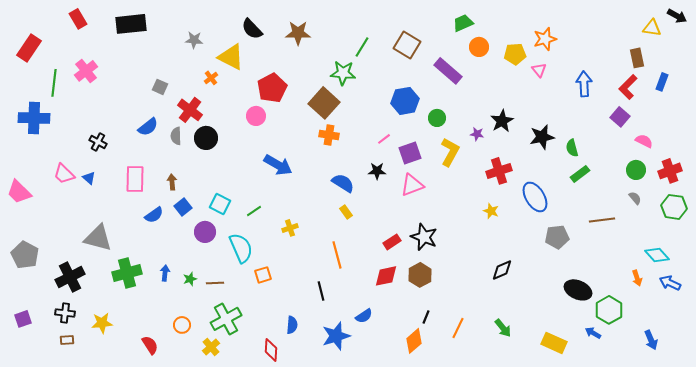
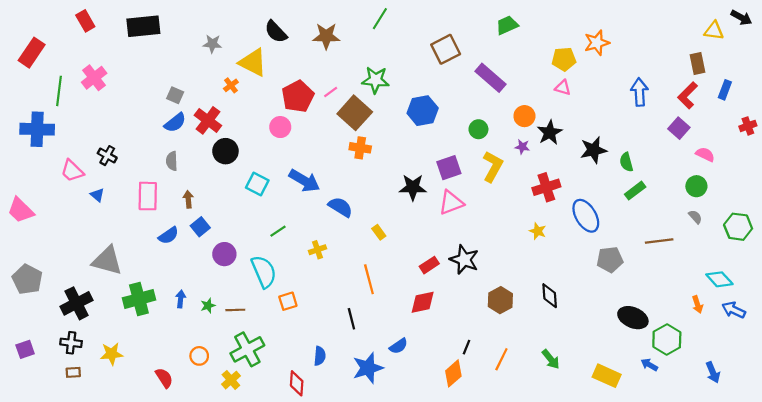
brown square: (407, 45) -> (446, 49), turned 32
green line: (362, 47) -> (380, 19), moved
orange circle: (479, 47) -> (524, 116), moved
pink triangle: (539, 70) -> (563, 88), moved, turned -35
blue hexagon: (405, 101) -> (423, 111), moved
blue semicircle: (148, 127) -> (175, 123), moved
gray semicircle: (176, 136) -> (172, 161), moved
pink line: (384, 139) -> (331, 92), moved
black star: (377, 171) -> (413, 187), size x1.4
red cross: (670, 171) -> (748, 126), moved, size x0.7
pink trapezoid: (64, 174) -> (72, 171), moved
blue semicircle: (343, 183) -> (340, 207), moved
cyan square: (220, 204) -> (257, 184), moved
black diamond: (502, 270) -> (550, 296), turned -70
brown hexagon: (420, 275) -> (500, 300), moved

